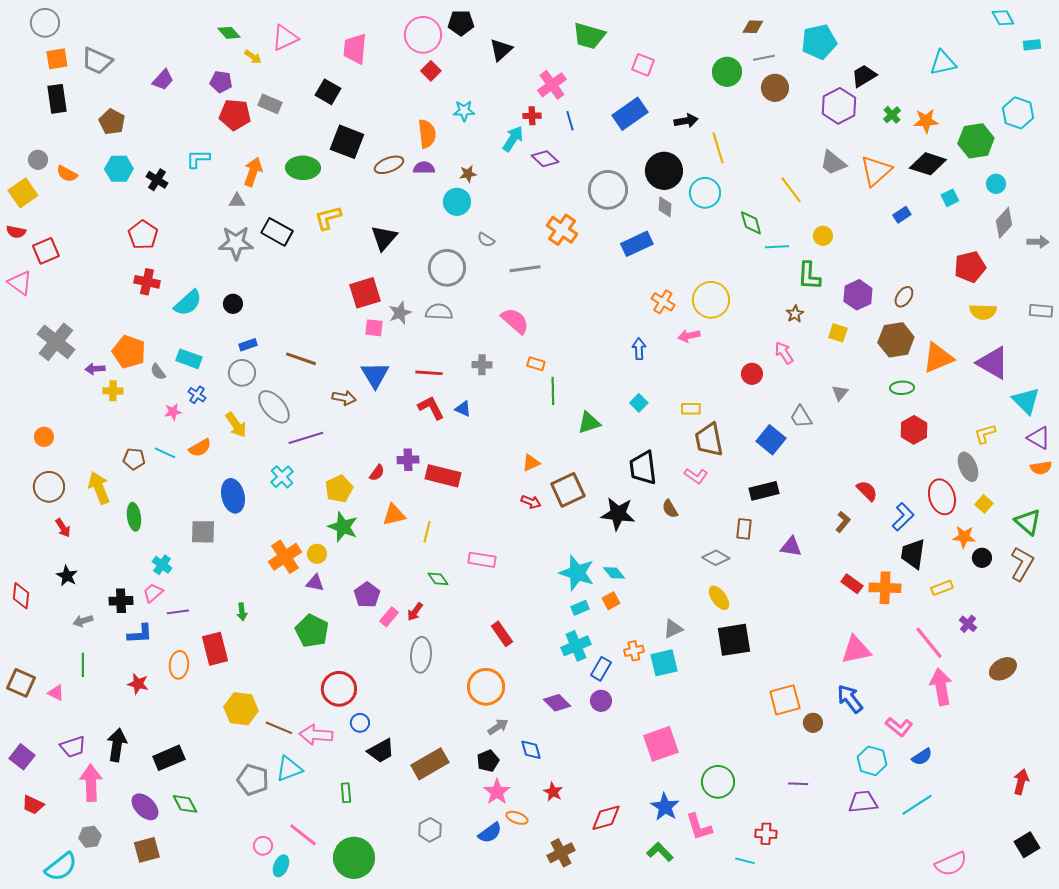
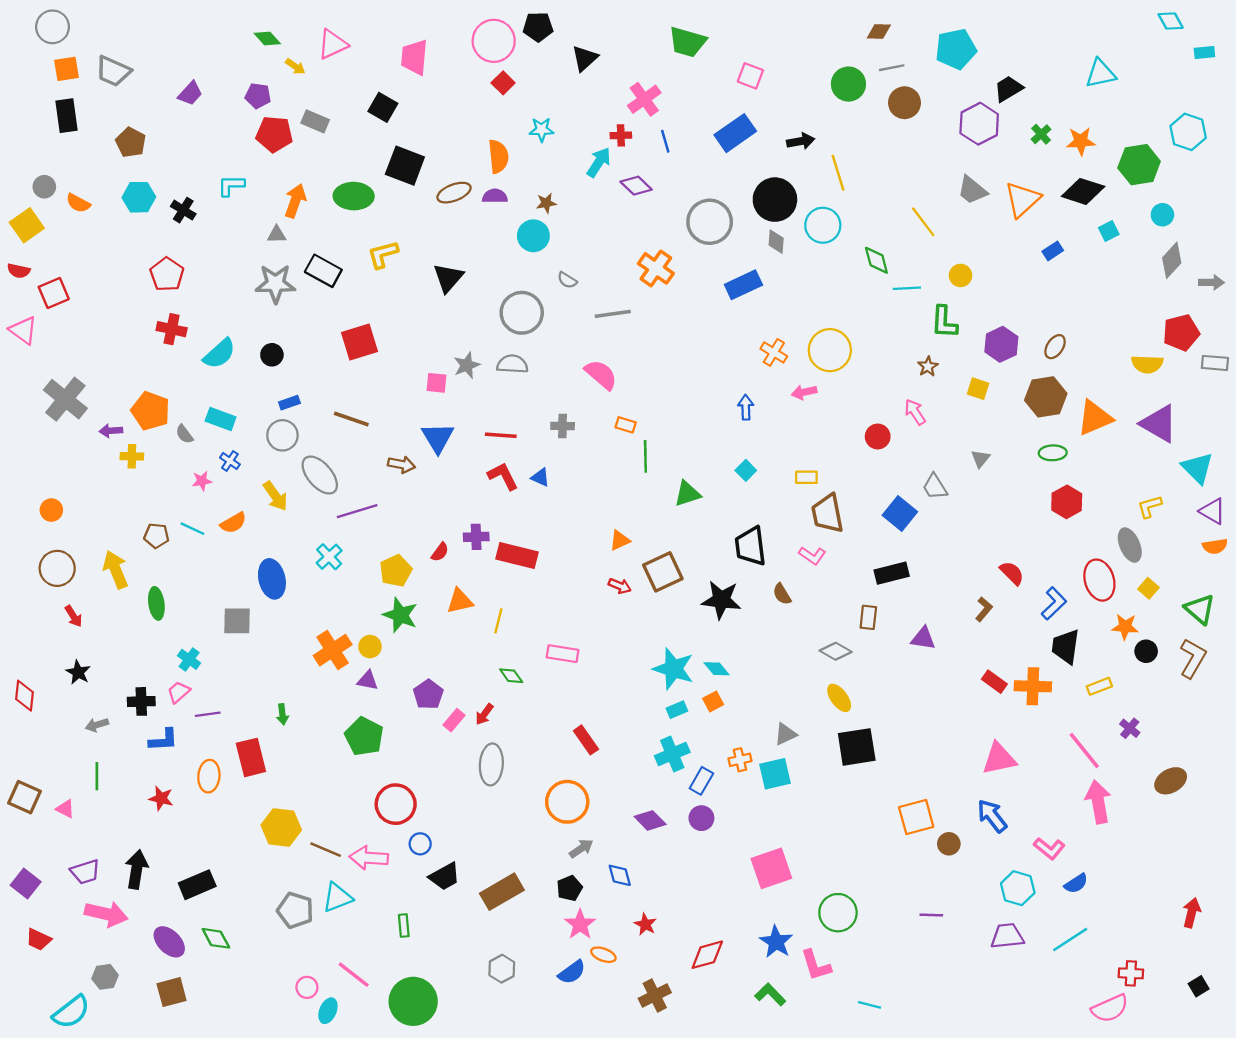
red pentagon: (970, 267) -> (1181, 333), moved
red square: (365, 293) -> (359, 342), moved
pink arrow: (91, 783) -> (106, 914), turned 105
red cross: (766, 834) -> (1131, 973), moved
black square: (1027, 845) -> (1199, 986), size x0.7

